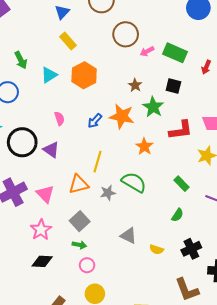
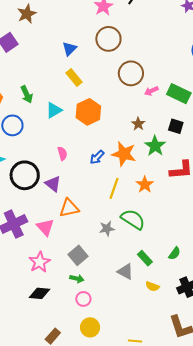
yellow line: (97, 162) -> (114, 188), moved
orange triangle: (79, 184) -> (69, 208), moved
green rectangle: (181, 184) -> (145, 258), moved

